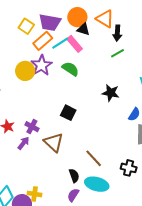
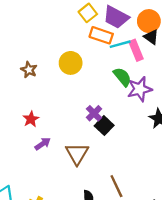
orange rectangle: (43, 41) -> (101, 35), turned 42
purple star: (41, 65) -> (140, 89), moved
purple cross: (32, 127) -> (94, 113), moved

